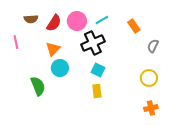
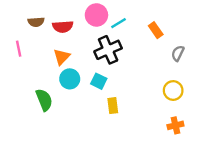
pink circle: (77, 21) -> (96, 15), moved
red semicircle: (54, 23) -> (63, 27), turned 54
cyan square: (98, 70) -> (99, 81), moved

